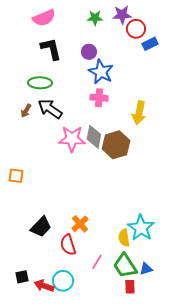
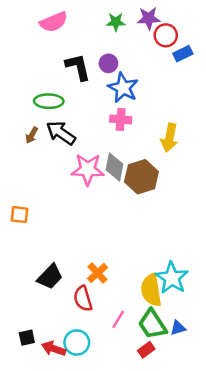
black L-shape: (51, 49) -> (78, 67), moved
yellow semicircle: (124, 238) -> (151, 290), size x1.5
red rectangle: (130, 287) -> (146, 350), moved, turned 56

